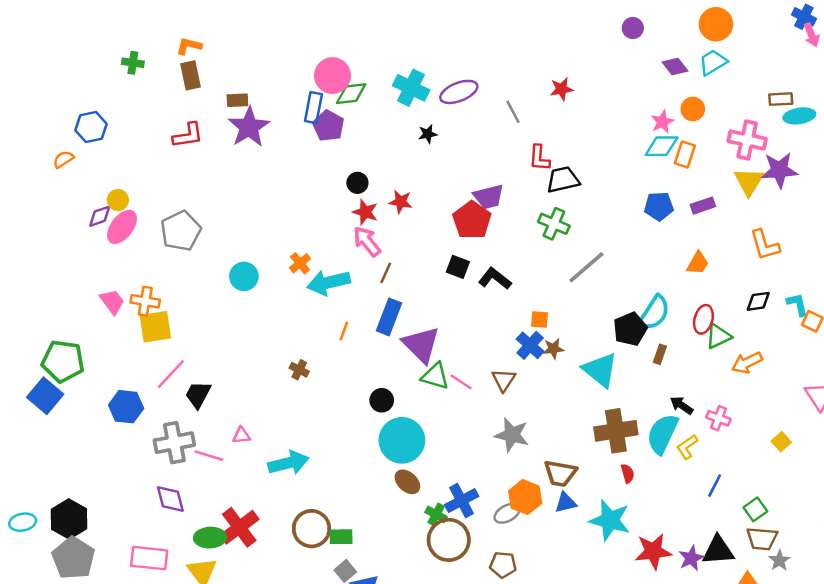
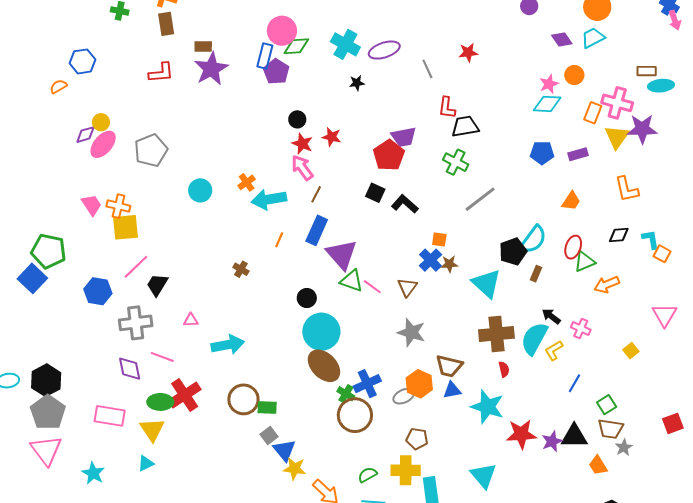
orange rectangle: (685, 154) -> (593, 113), moved
pink line: (209, 456) -> (162, 357), moved
brown ellipse: (407, 482) -> (324, 366), size x1.6
brown pentagon: (503, 565) -> (417, 439), moved

